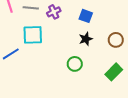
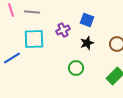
purple cross: (54, 12) -> (63, 30), moved

